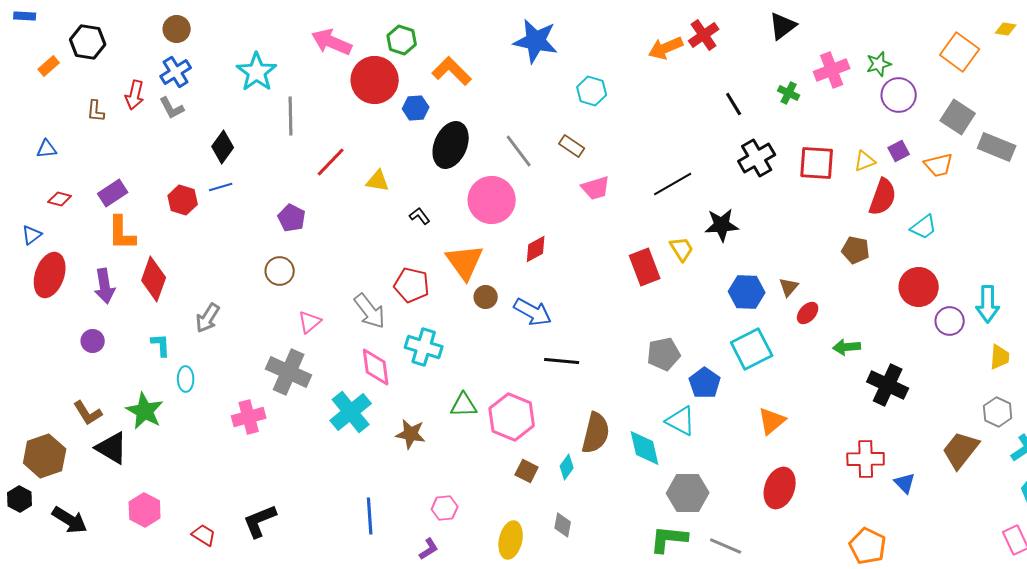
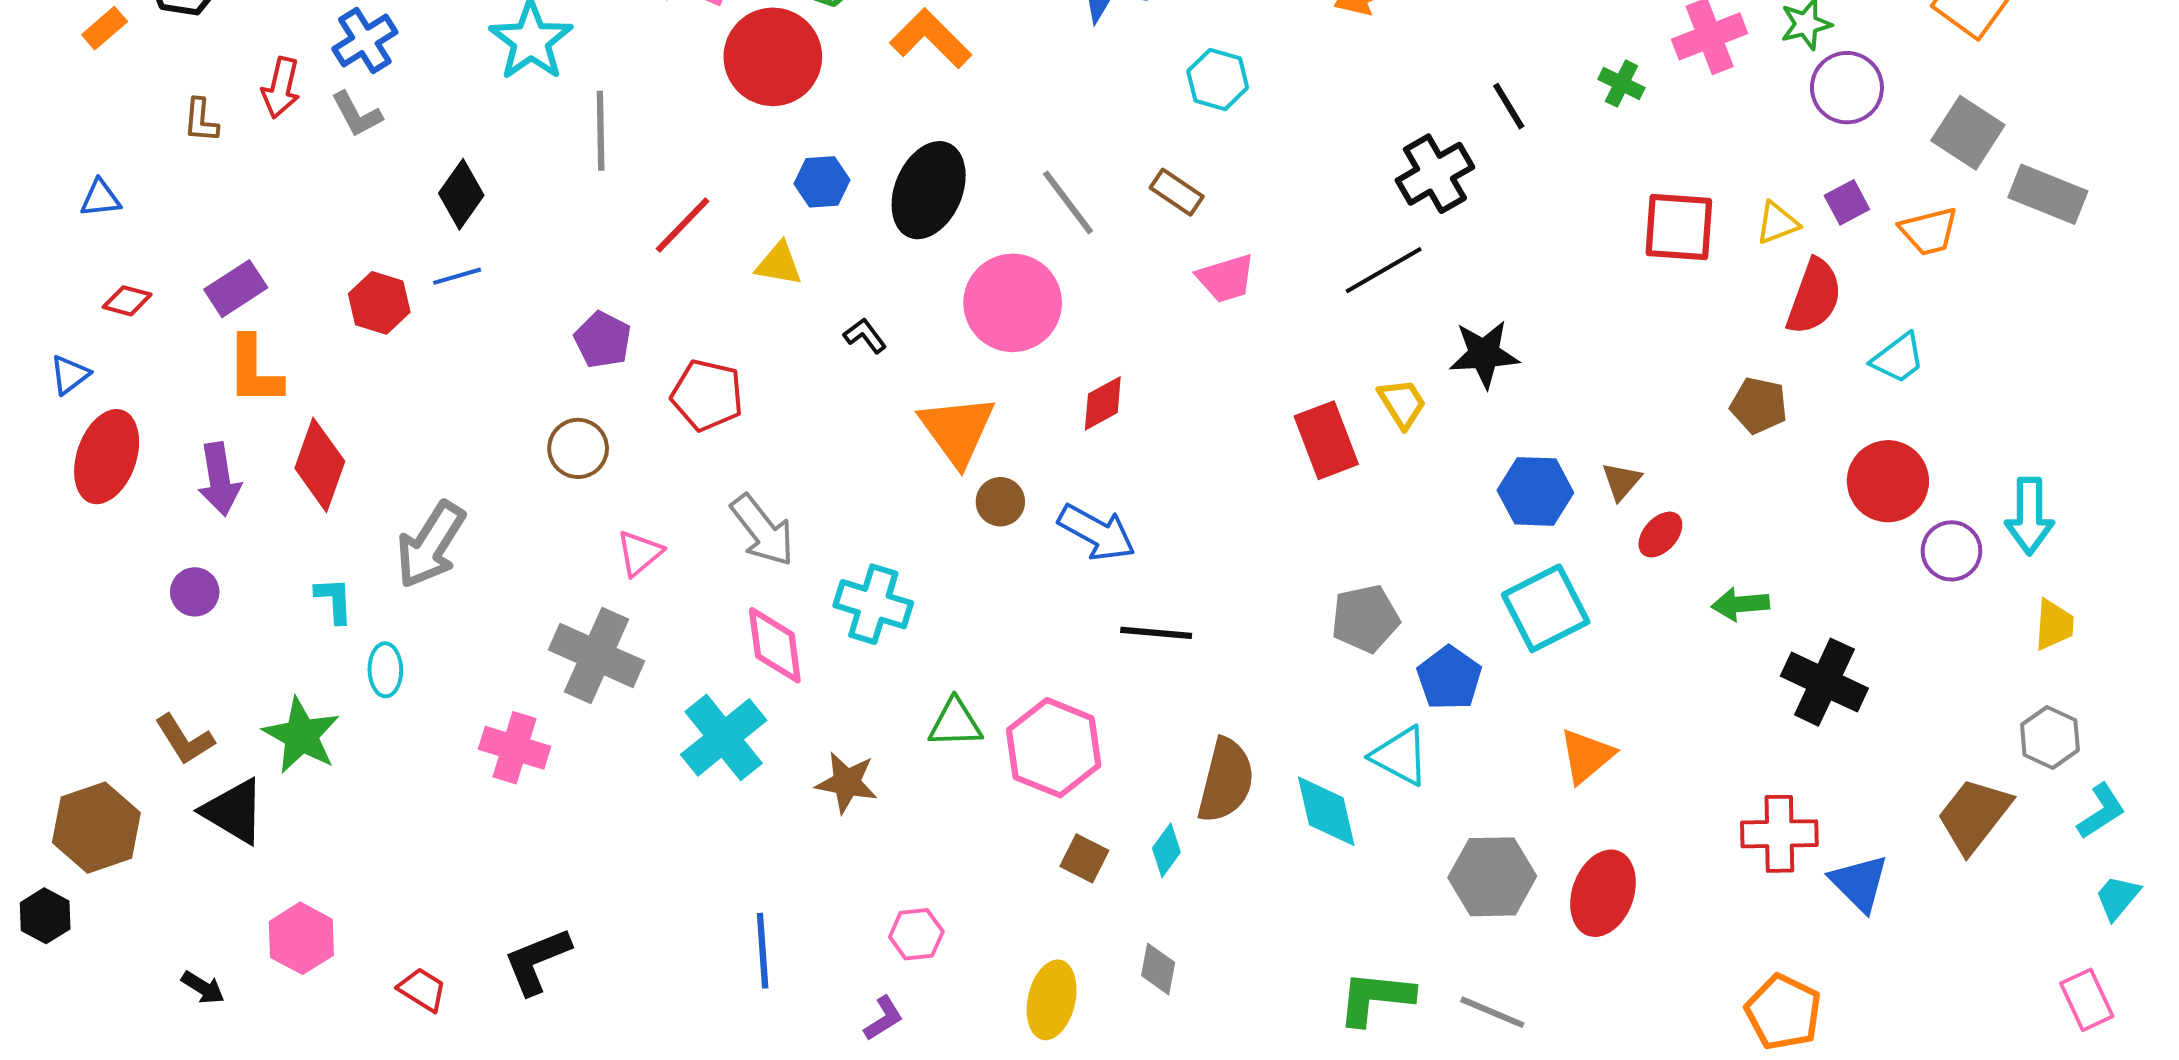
blue hexagon: (416, 108) -> (822, 182), moved
black cross: (757, 158) -> (1435, 174), moved
red pentagon: (412, 285) -> (707, 395), moved
gray arrow: (208, 318) -> (430, 545), size x1.4
pink cross: (249, 417) -> (515, 748), turned 32
blue triangle: (905, 483) -> (1859, 883), size x1.4
gray hexagon: (688, 493) -> (1492, 877), moved
black arrow: (70, 520) -> (203, 988), moved, size x0.6

